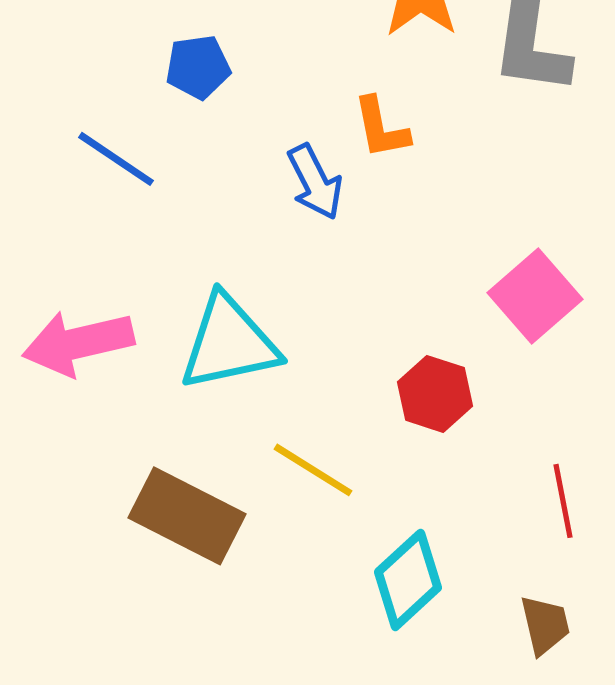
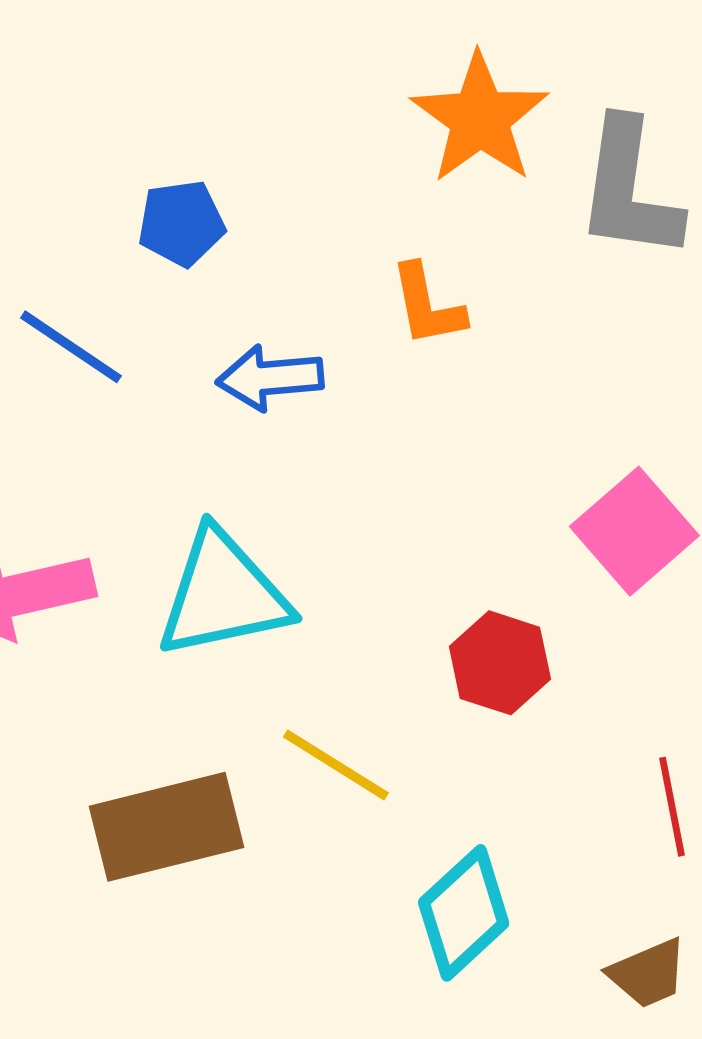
blue arrow: (315, 182) -> (270, 378), moved, turned 112
brown rectangle: (187, 516) -> (167, 827), turned -41
brown trapezoid: (545, 625) -> (648, 973), turned 80

